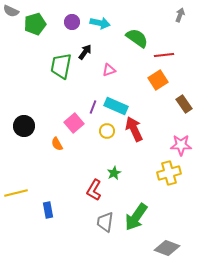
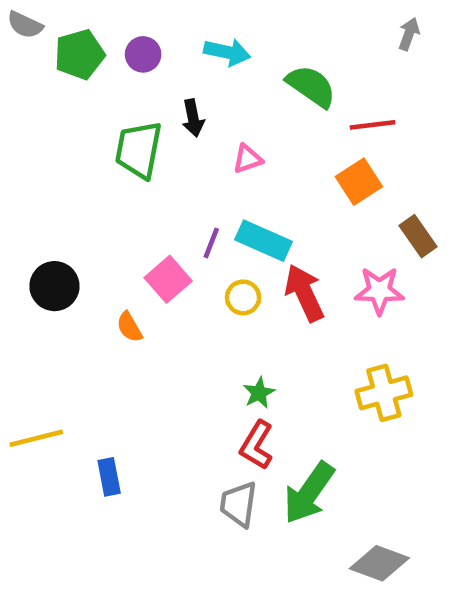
purple circle: (72, 22) -> (143, 54), moved
black arrow: (85, 52) -> (193, 118), turned 133
pink star: (181, 145) -> (379, 291), moved
red L-shape: (94, 190) -> (257, 445), moved

